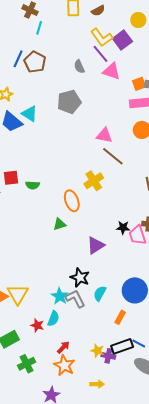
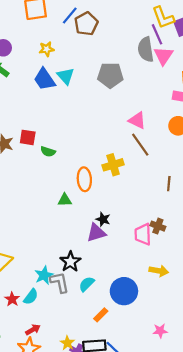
gray semicircle: (79, 67) -> (146, 49), moved, size x1.6
pink triangle: (112, 71) -> (164, 56), turned 30
black star: (123, 228) -> (103, 219), moved

